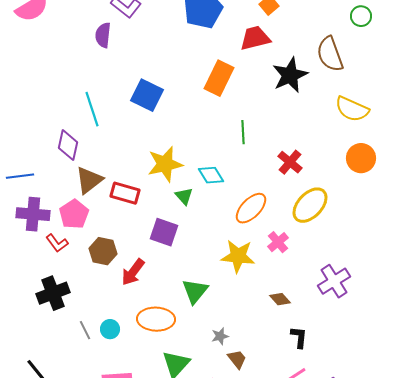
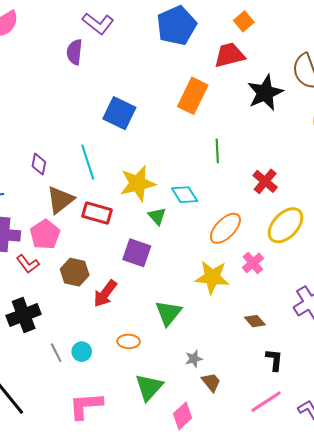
cyan line: (92, 109) -> (88, 162), moved
purple diamond: (68, 145) -> (39, 164), size x0.7
orange ellipse: (156, 319) -> (129, 341), size x0.6

